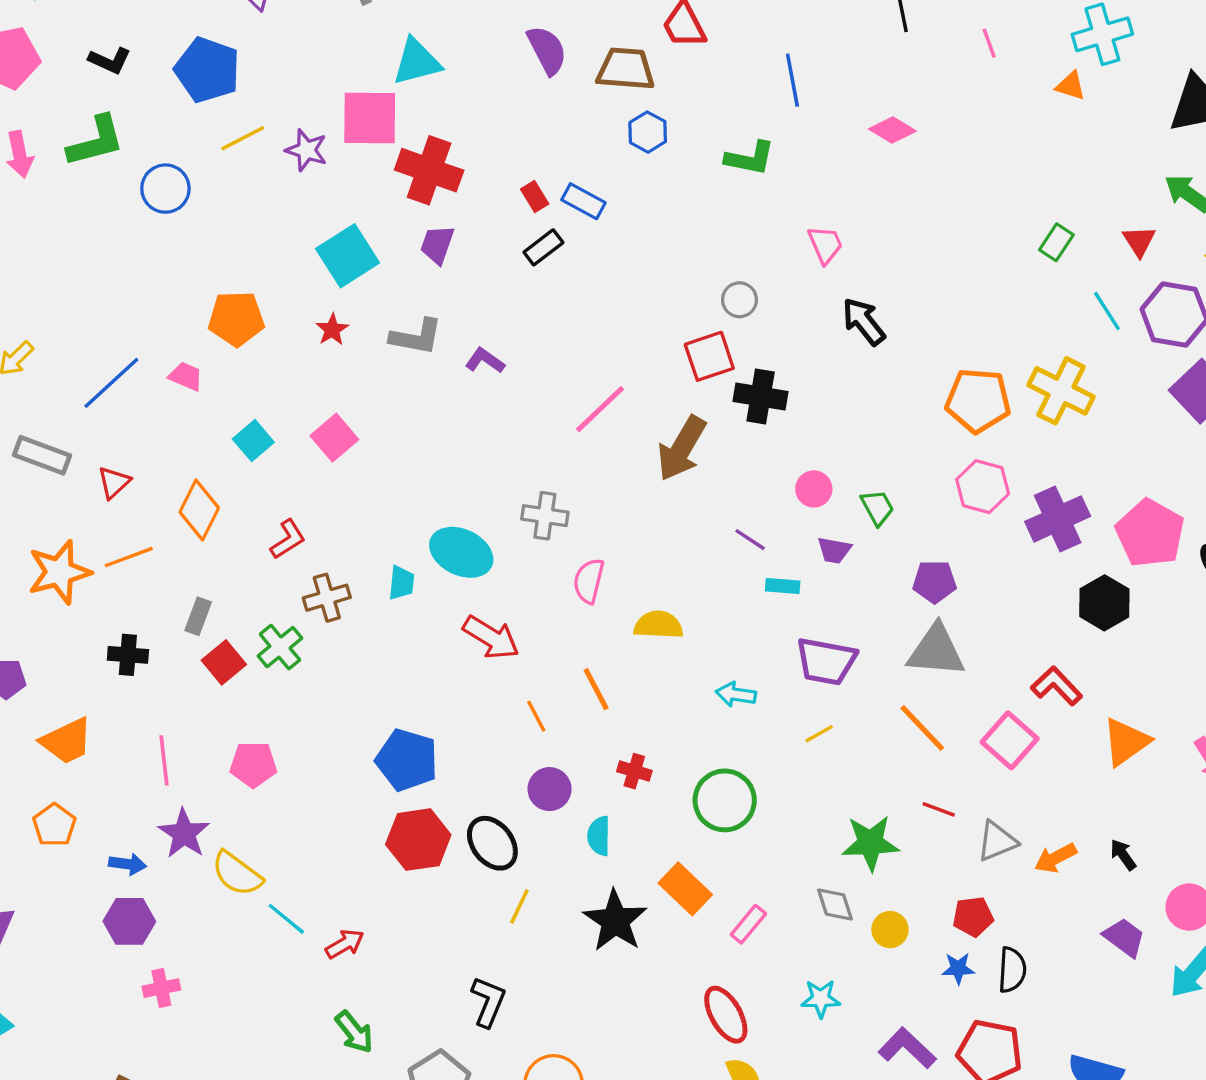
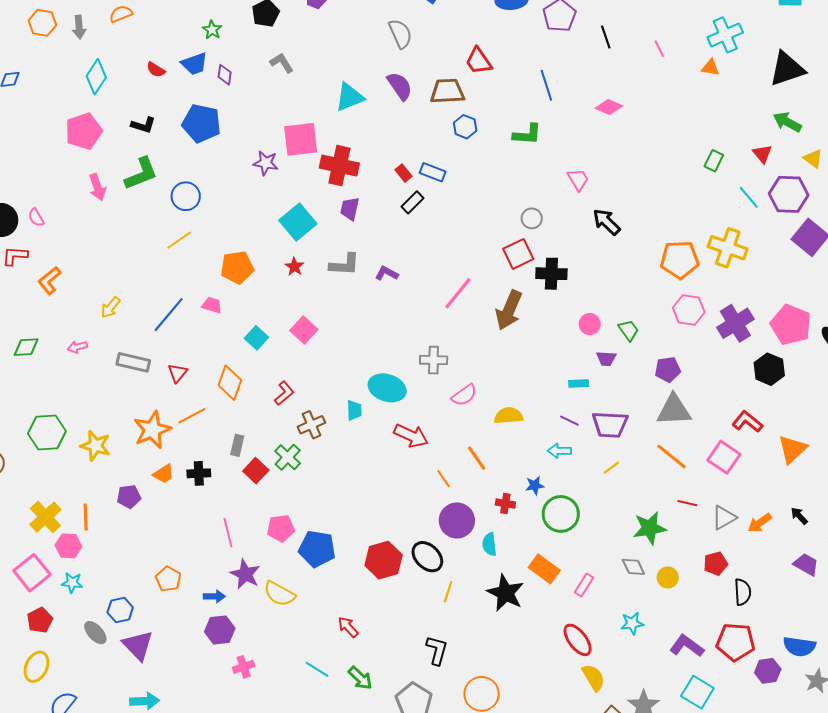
cyan triangle: (417, 62) -> (350, 97), moved
yellow line: (243, 138) -> (179, 240), moved
purple line: (750, 540) -> (569, 421), moved
pink semicircle: (589, 581) -> (464, 395), turned -132
orange trapezoid: (67, 741) -> (164, 474), moved, size x0.7
blue pentagon: (407, 760) -> (317, 549), moved
purple circle: (550, 789) -> (457, 520), size x1.4
cyan line: (286, 919) -> (317, 669), moved
red arrow: (345, 944) -> (348, 627), turned -95
blue star: (958, 968) -> (535, 485), moved

